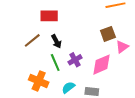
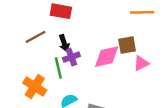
purple cross: (75, 60) -> (71, 57), moved
pink diamond: (102, 65) -> (107, 57), moved

